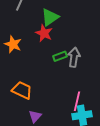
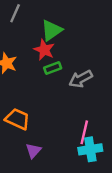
green rectangle: (60, 56) -> (53, 68), moved
gray arrow: (74, 57) -> (81, 79), turned -126

